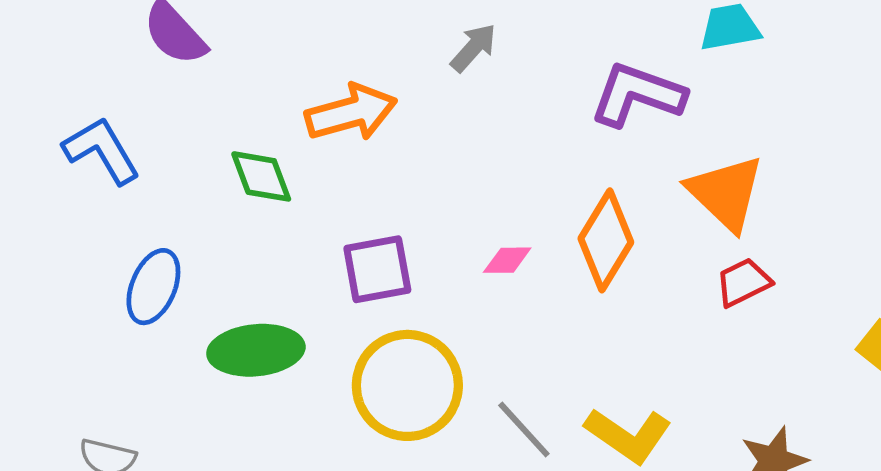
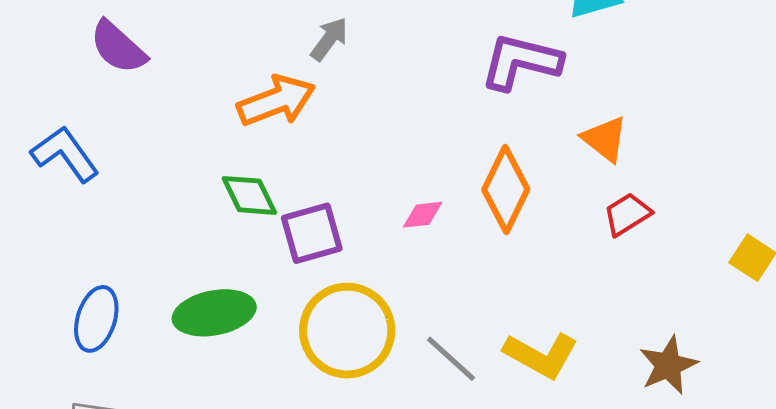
gray arrow: (473, 48) -> (329, 39), moved
green diamond: (261, 176) -> (249, 195), moved
orange triangle: (726, 193) -> (605, 139), size x0.7
blue ellipse: (153, 287) -> (96, 319), moved

